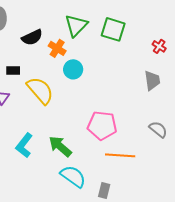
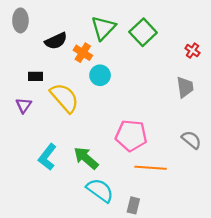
green square: (113, 29) -> (143, 32), turned 30

